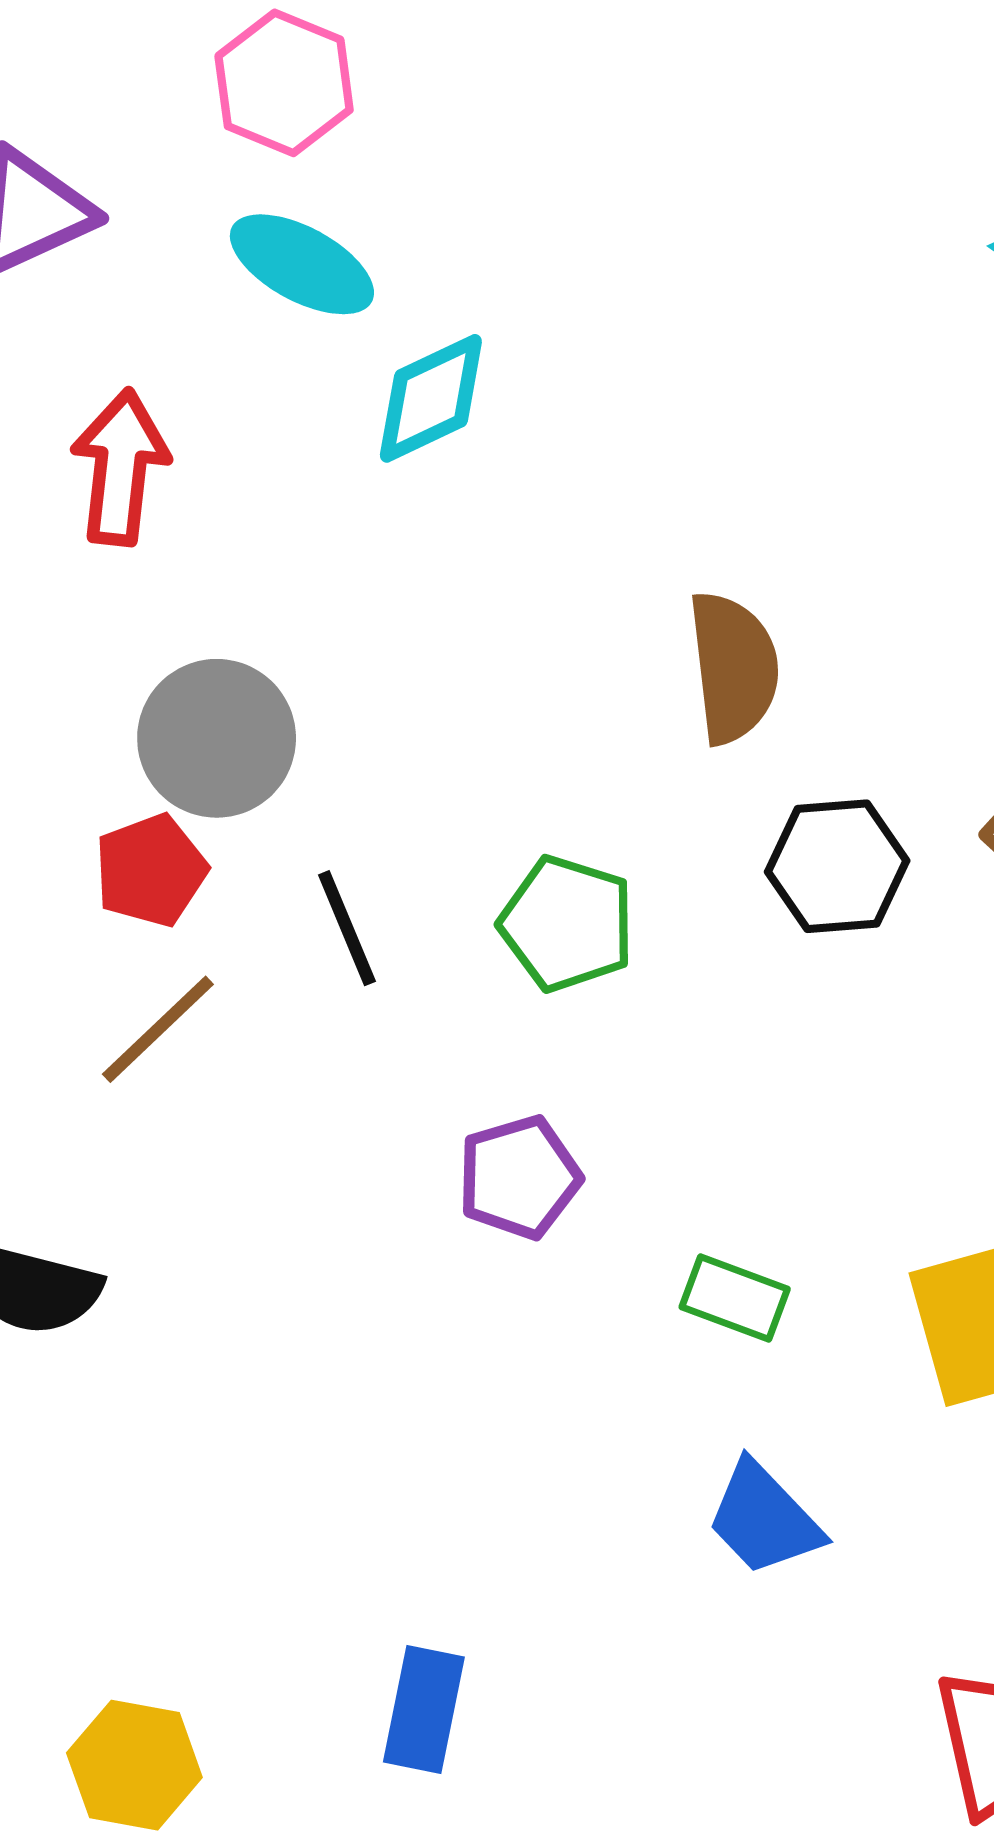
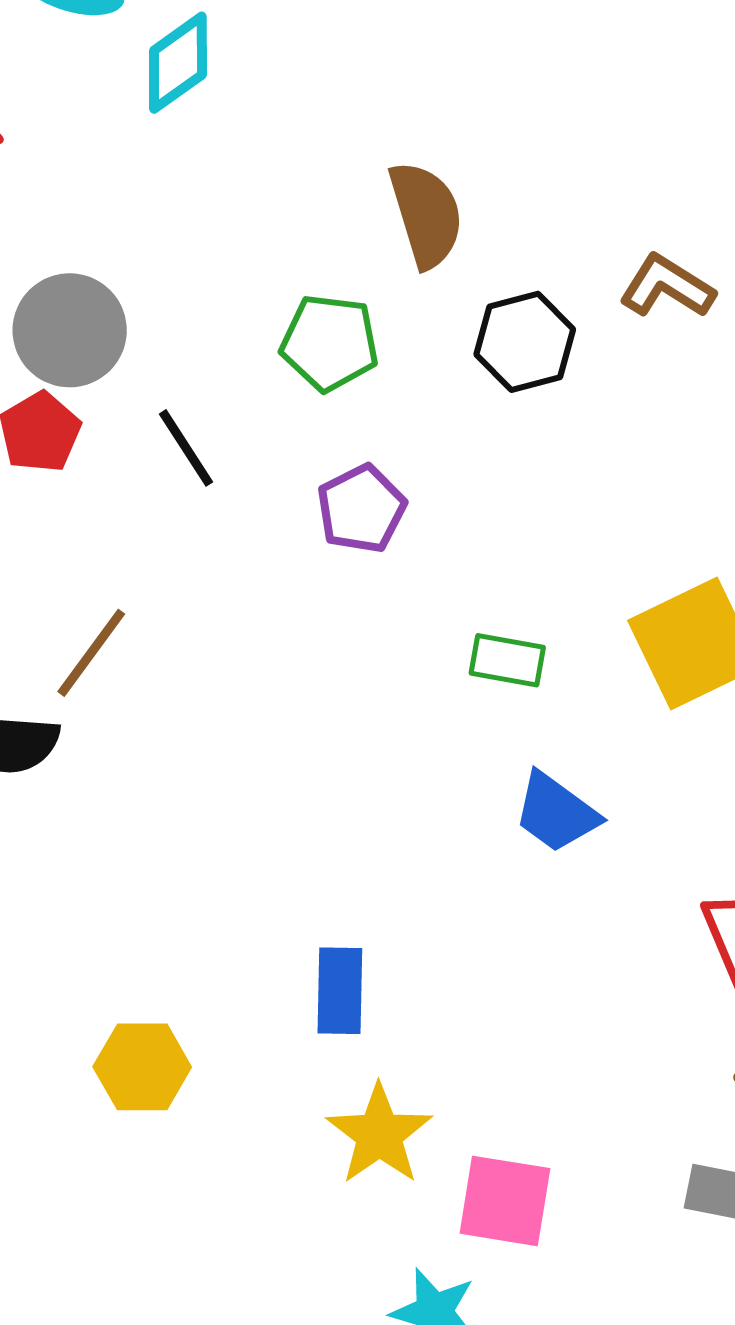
green pentagon: (567, 924) -> (330, 343), moved
brown line: (158, 1029) -> (91, 653), moved
purple pentagon: (519, 1177) -> (361, 509), moved

